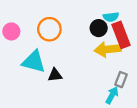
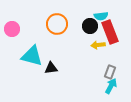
orange circle: (49, 29) -> (57, 24), moved
yellow arrow: (108, 49) -> (98, 45), size x0.6
cyan arrow: (112, 95) -> (111, 86), moved

